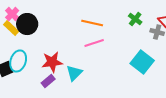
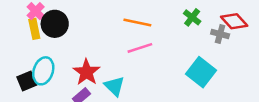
yellow rectangle: (11, 28) -> (34, 29), turned 35
red star: (52, 62) -> (87, 72), turned -30
cyan triangle: (74, 73) -> (115, 86), turned -30

